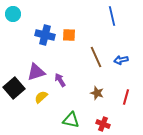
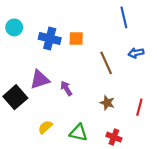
cyan circle: (13, 14) -> (14, 27), moved
blue arrow: (121, 60) -> (136, 53), moved
yellow semicircle: (41, 97) -> (45, 127), moved

